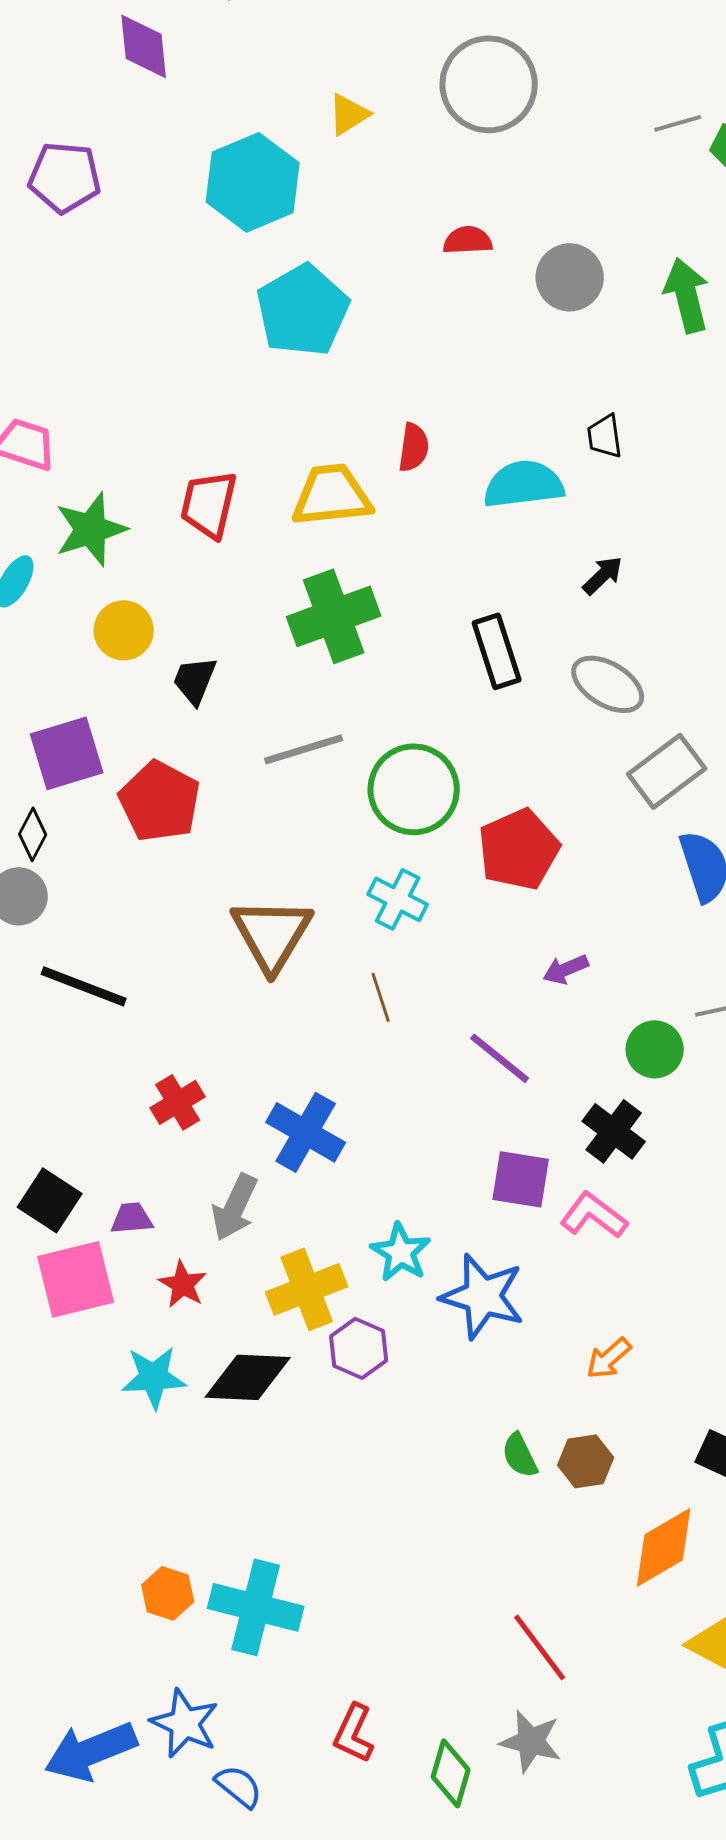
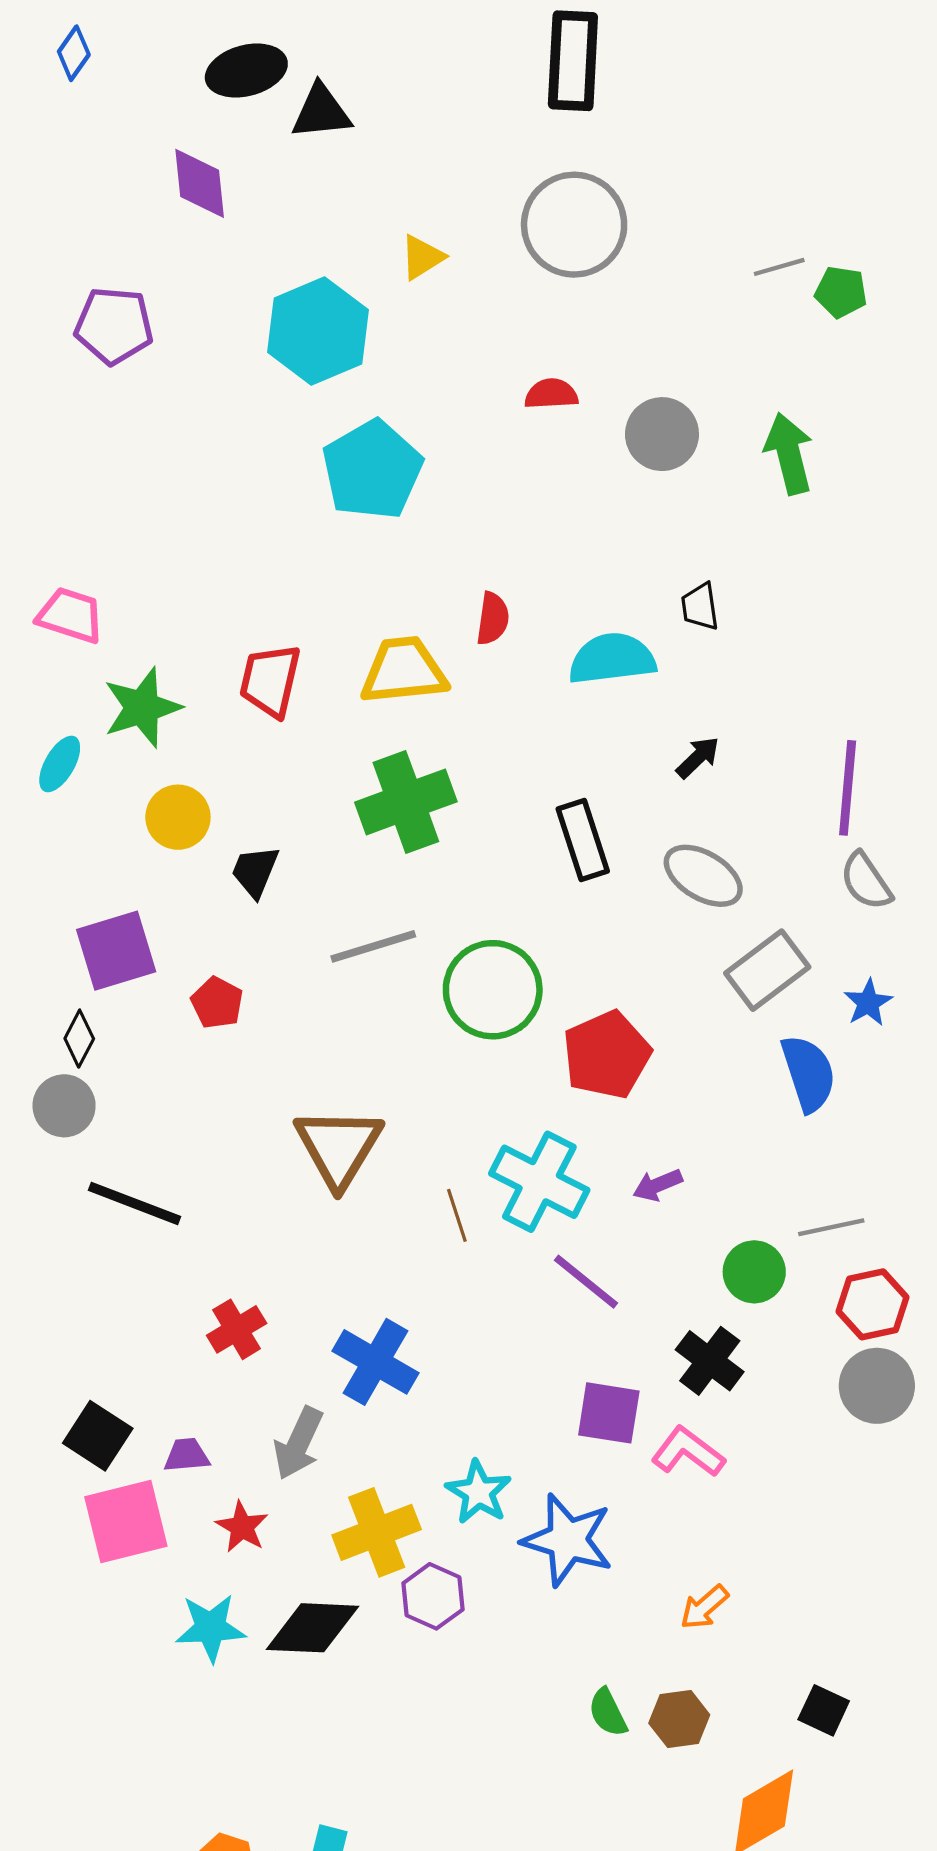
red pentagon: (160, 801) -> (217, 1003), size x0.6
cyan cross: (398, 899) -> (539, 1182), moved, size x1.5

